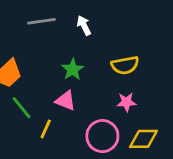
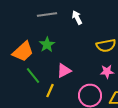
green star: (73, 69) -> (47, 45), moved
pink triangle: (66, 101) -> (64, 71), turned -49

